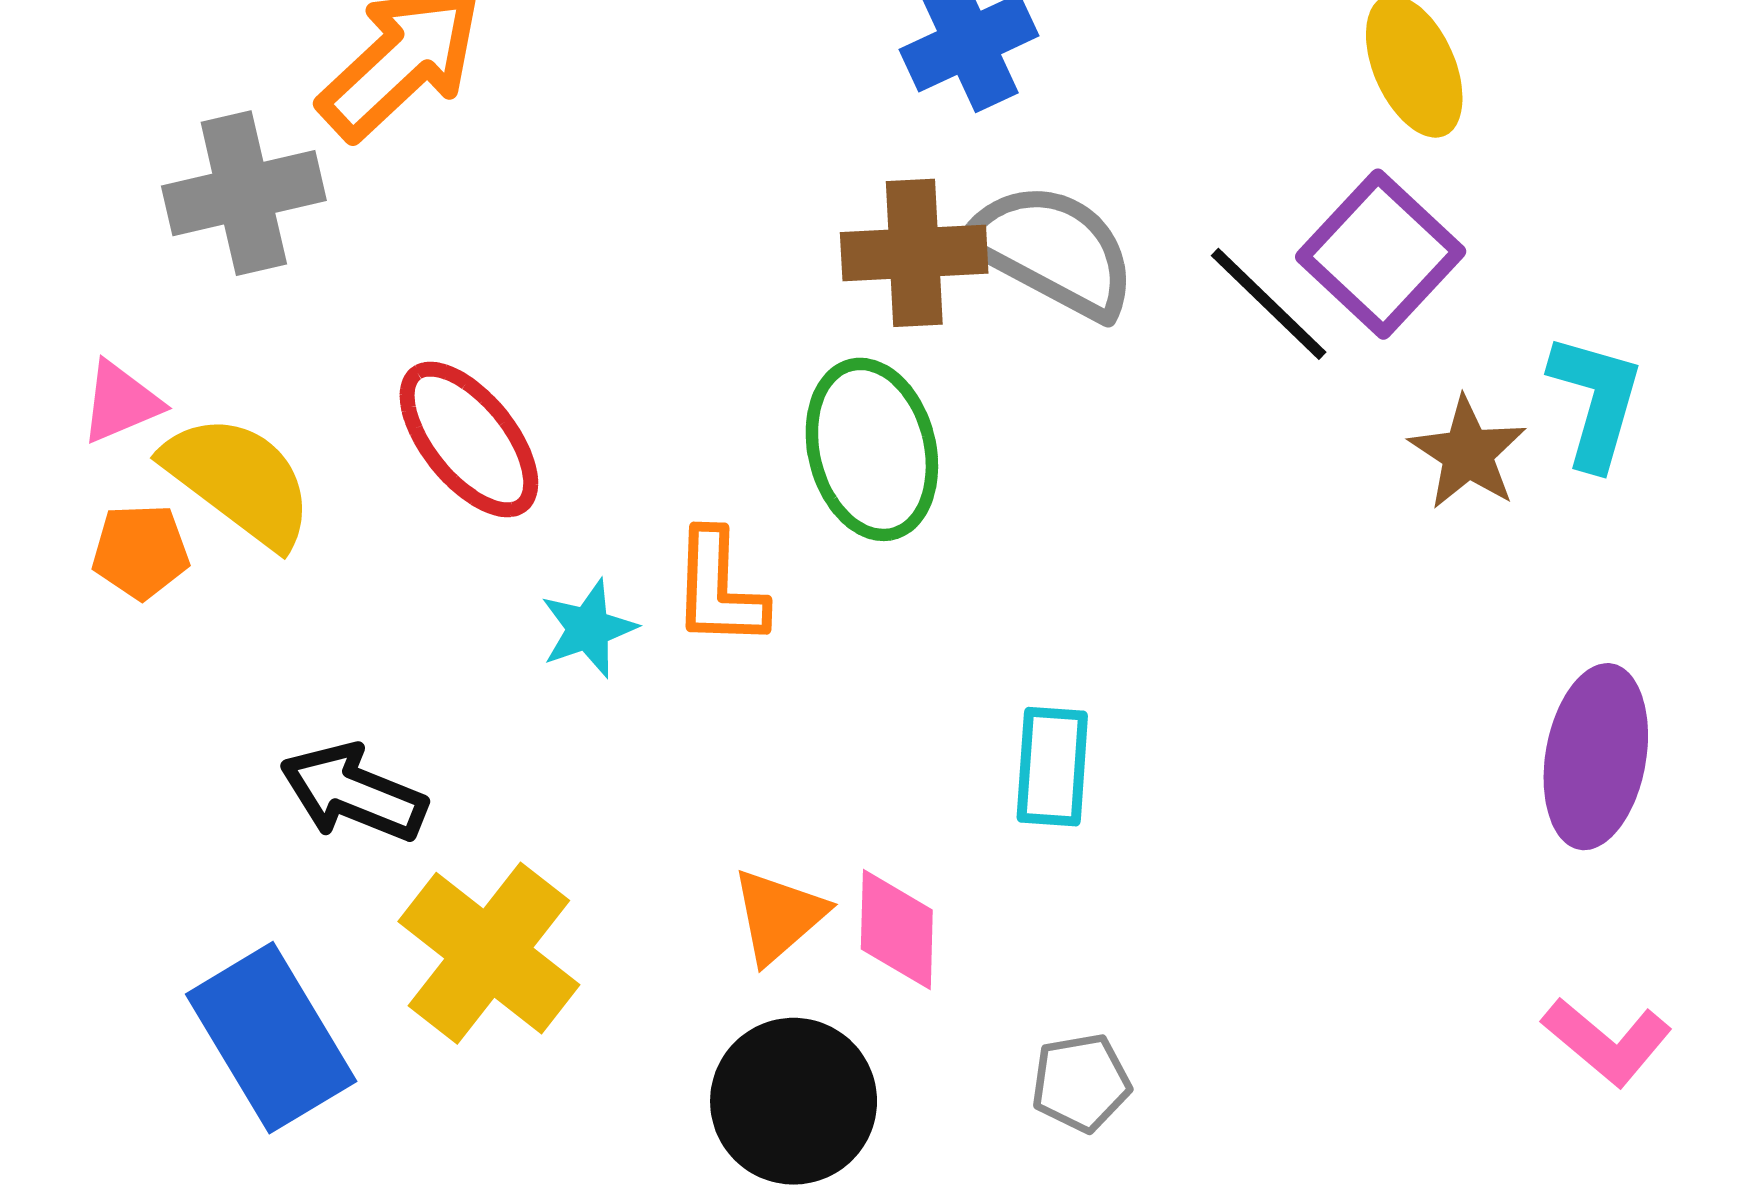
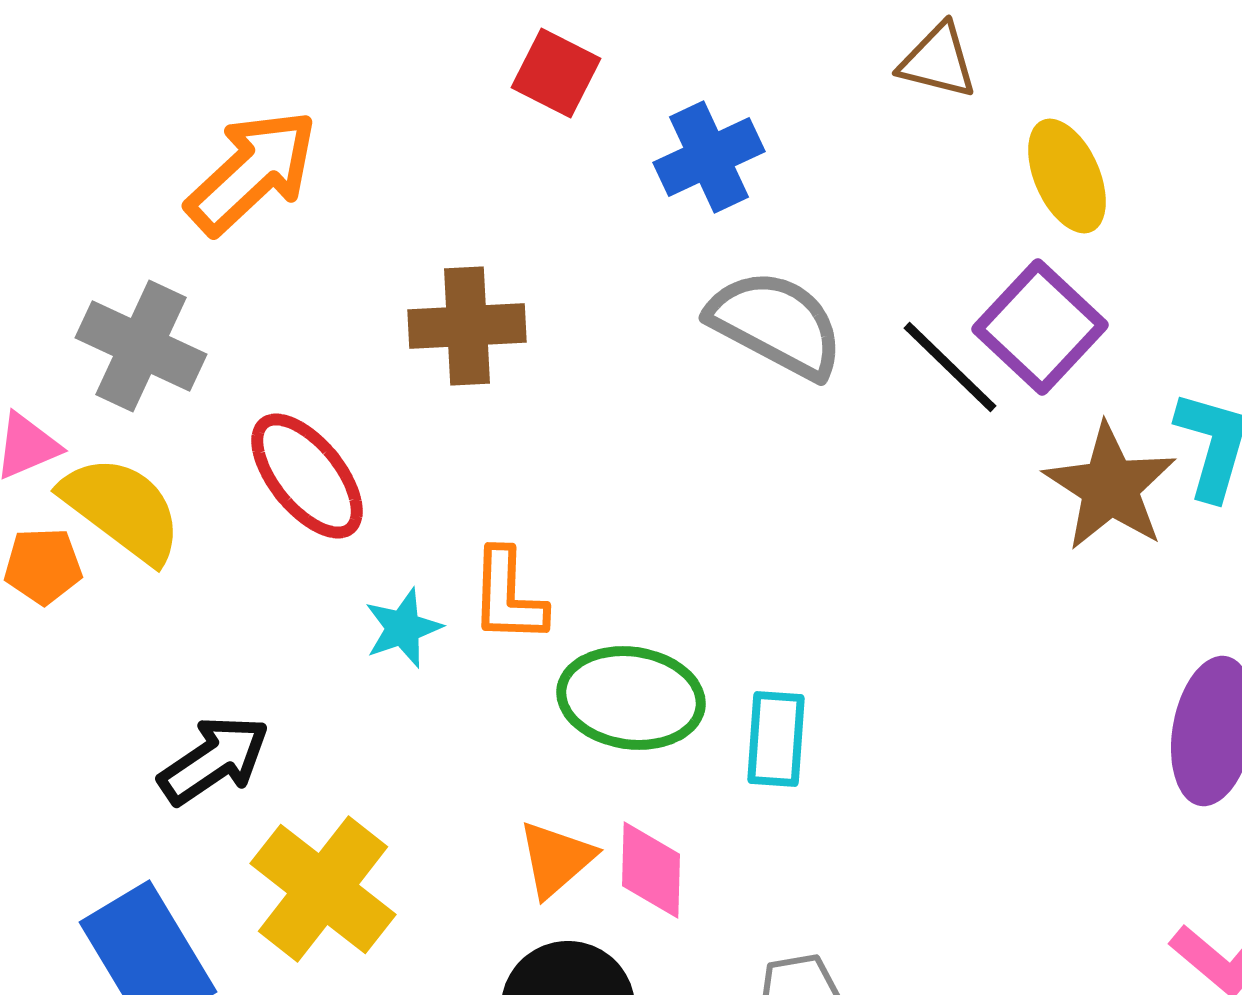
gray cross: (244, 193) -> (141, 346), moved, turned 38
brown cross: (914, 253) -> (467, 326), moved
green ellipse: (872, 449) -> (631, 698), moved, turned -68
brown star: (1468, 453) -> (1110, 487), size x1.4
black arrow: (353, 793) -> (214, 760), turned 124

